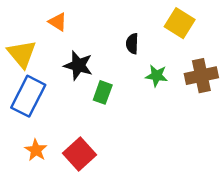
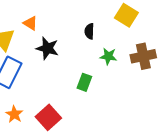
orange triangle: (58, 22) -> (30, 23), moved
green rectangle: (103, 92) -> (84, 82), moved

